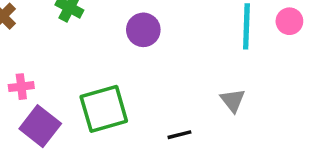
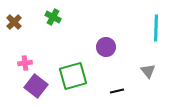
purple circle: (143, 30) -> (106, 47), moved

